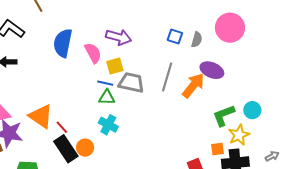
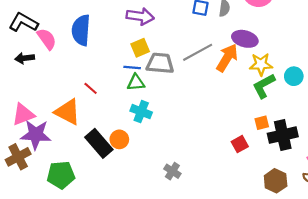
pink semicircle: (93, 53) -> (47, 39), moved
gray line: (167, 77) -> (198, 52), turned 52
red line: (62, 127) -> (91, 88), moved
yellow star: (239, 135) -> (261, 64), moved, turned 30

